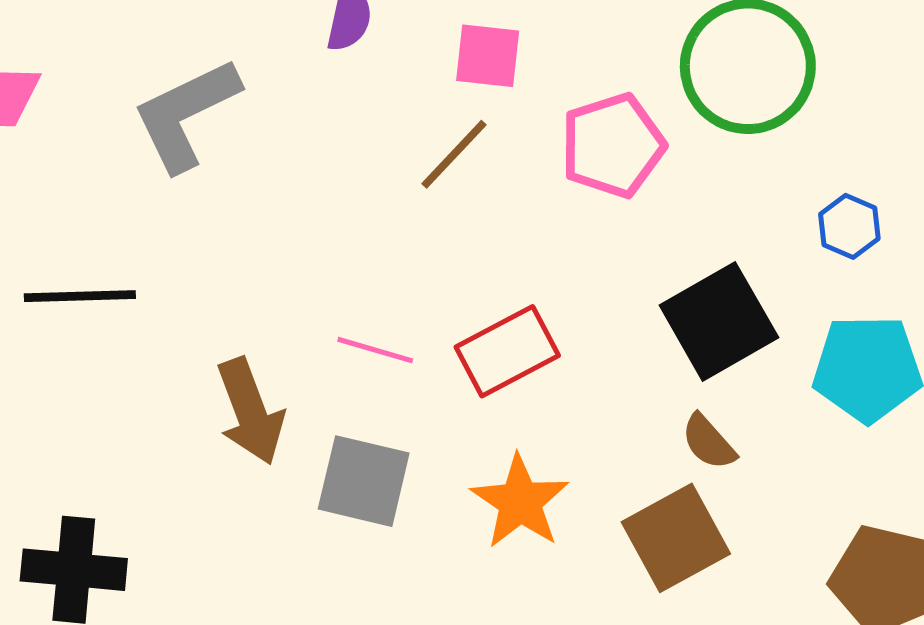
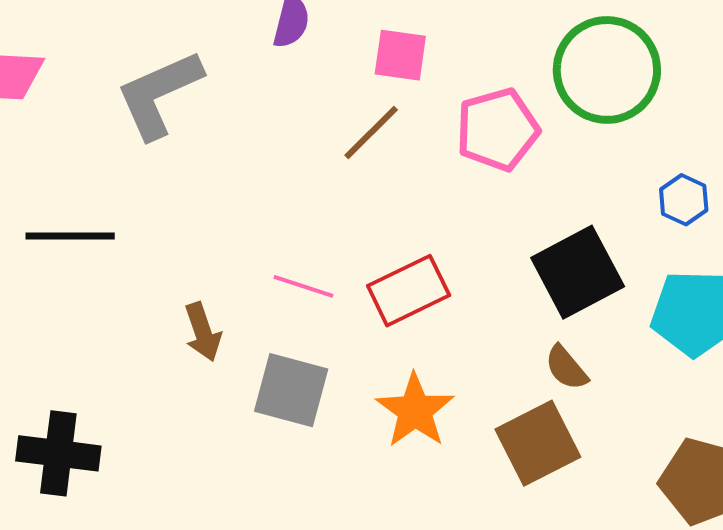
brown arrow: (250, 411) -> (203, 332), size x0.7

